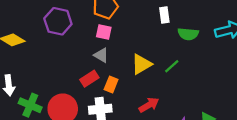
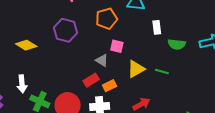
pink square: (104, 32) -> (117, 46), moved
green line: (172, 66) -> (162, 72), turned 56
orange rectangle: (111, 84) -> (110, 86), turned 40

